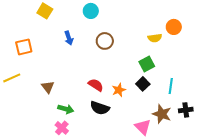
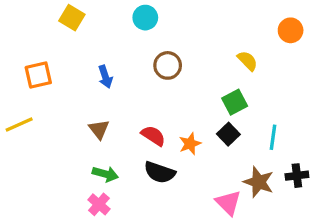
orange circle: (174, 27) -> (291, 30), moved
blue arrow: (69, 38) -> (105, 77), moved
yellow semicircle: (155, 38) -> (247, 61), turned -128
brown triangle: (48, 87) -> (99, 129), moved

